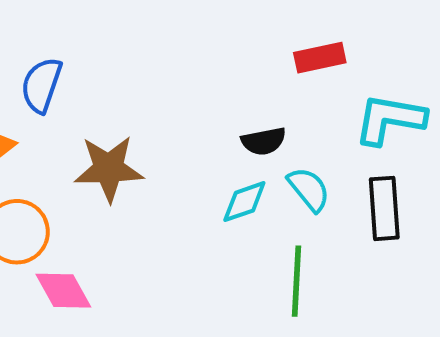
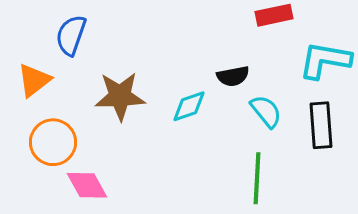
cyan diamond: (244, 202) -> (189, 106), moved

